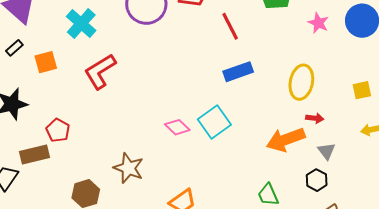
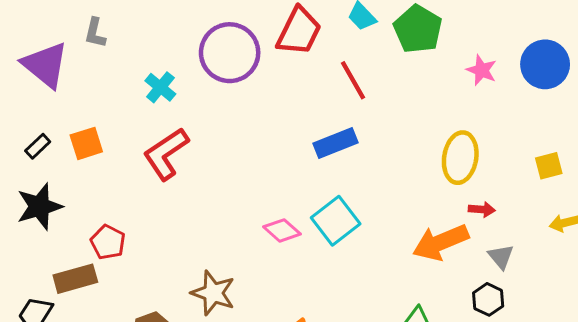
cyan cross: (81, 24) -> (160, 87), moved, size x0.7
black rectangle: (14, 48) -> (38, 146), moved
blue rectangle: (238, 72) -> (336, 143), moved

